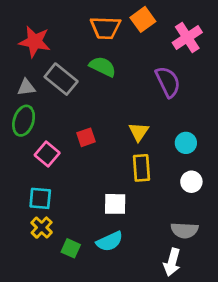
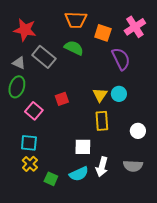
orange square: (143, 19) -> (103, 33), moved, turned -36
gray triangle: (26, 87) -> (19, 63), turned 32
cyan circle: (186, 143) -> (119, 94), moved
white arrow: (172, 262) -> (102, 167), moved

